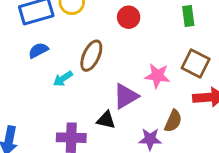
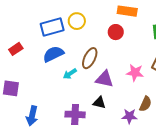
blue semicircle: (38, 50) -> (53, 54), size x1.5
purple triangle: (126, 96) -> (104, 79), moved, turned 42

